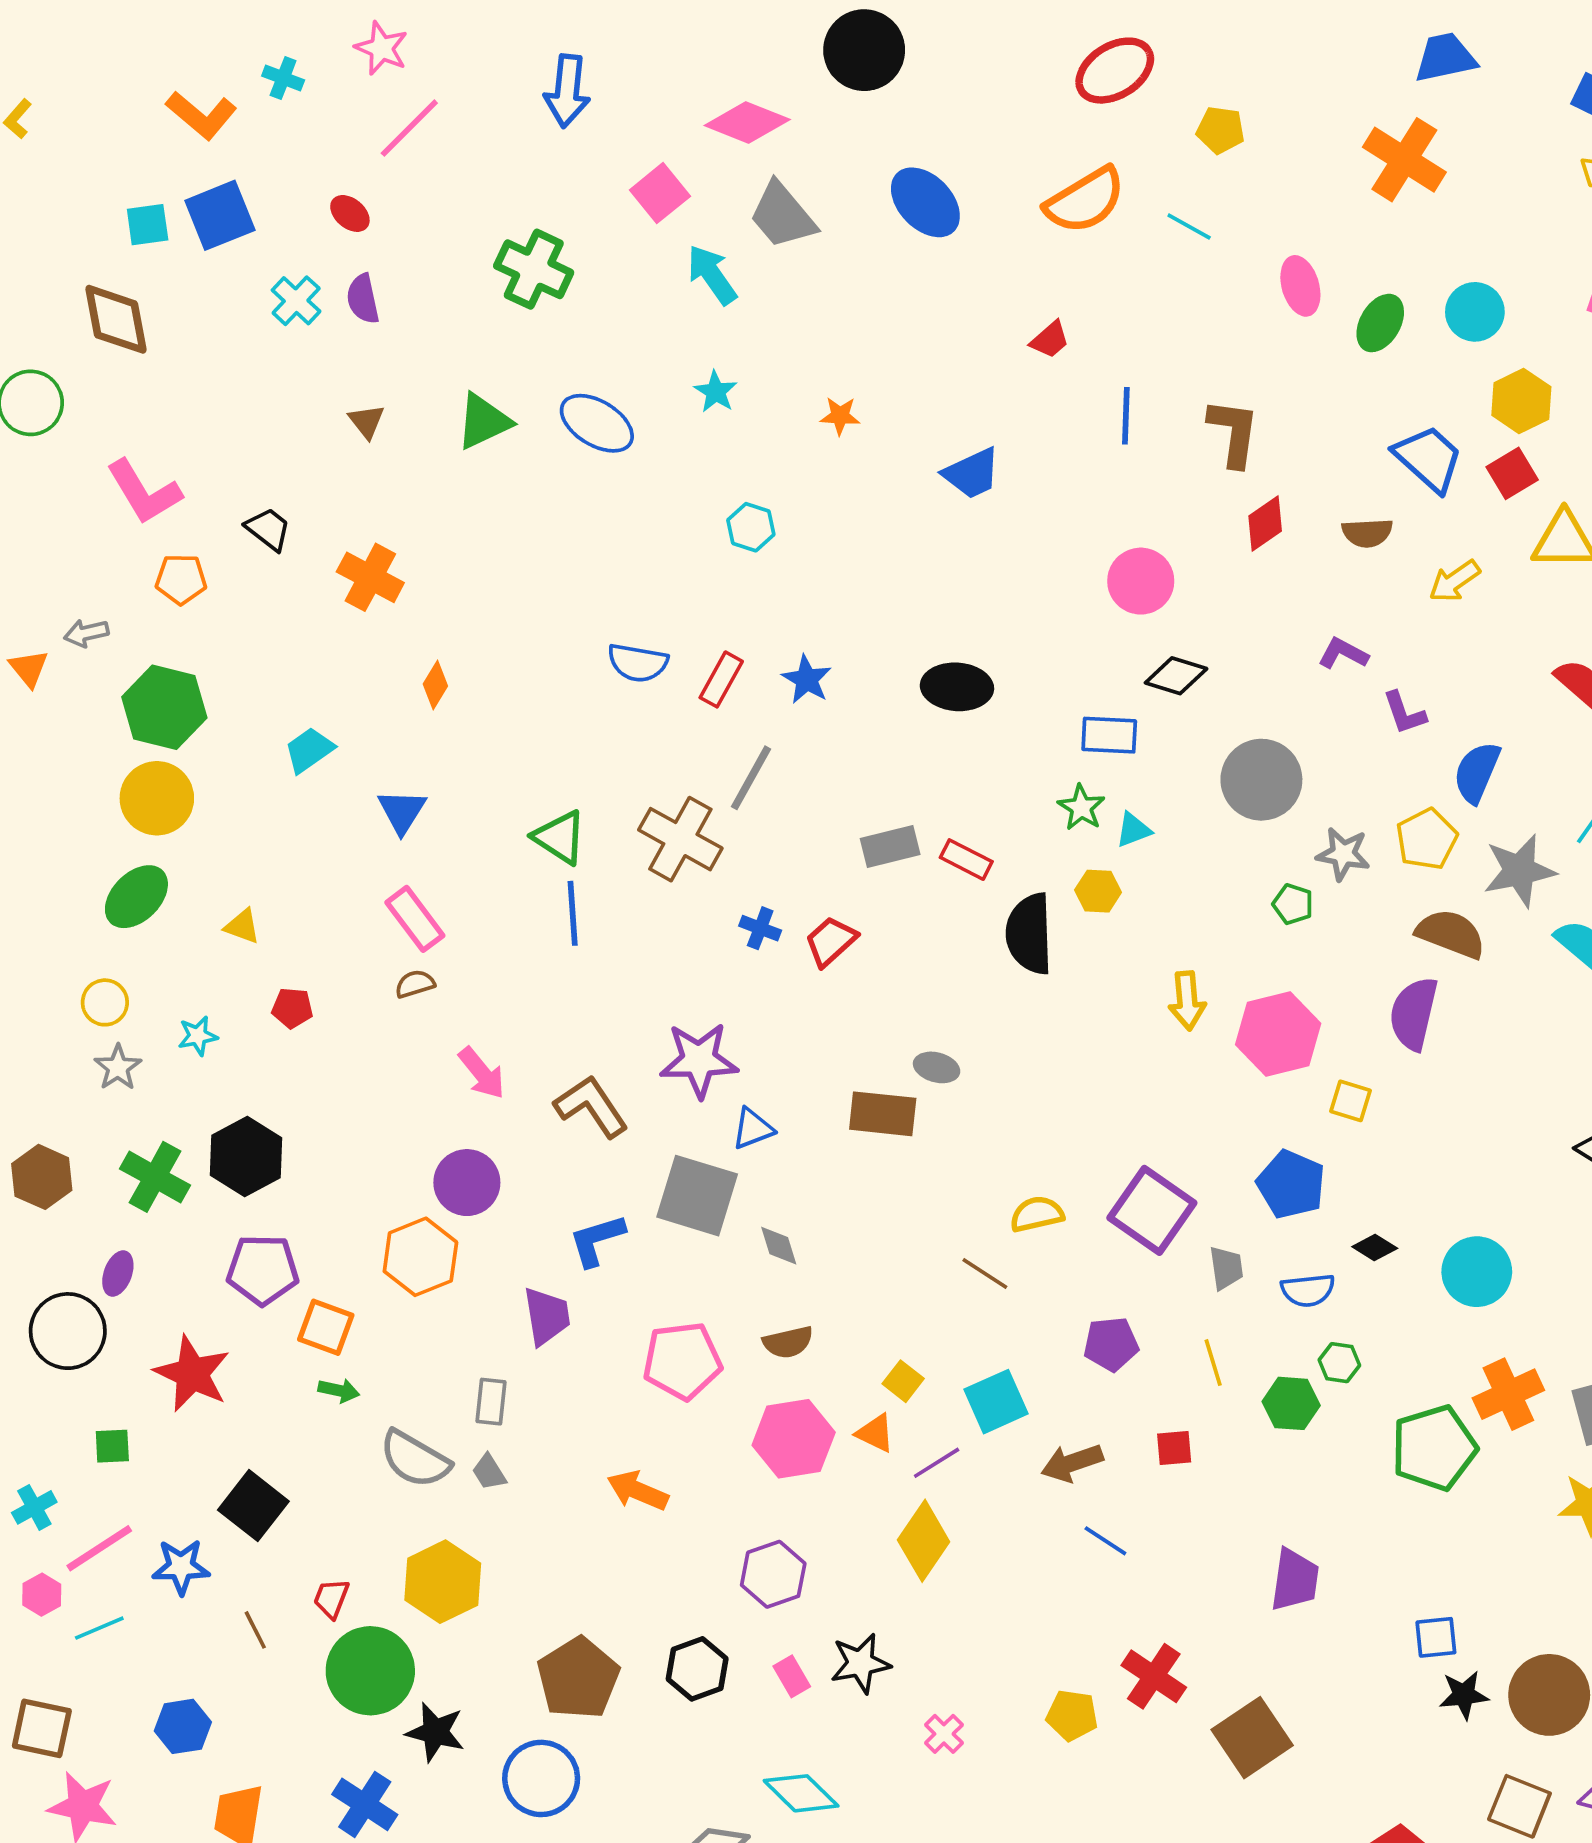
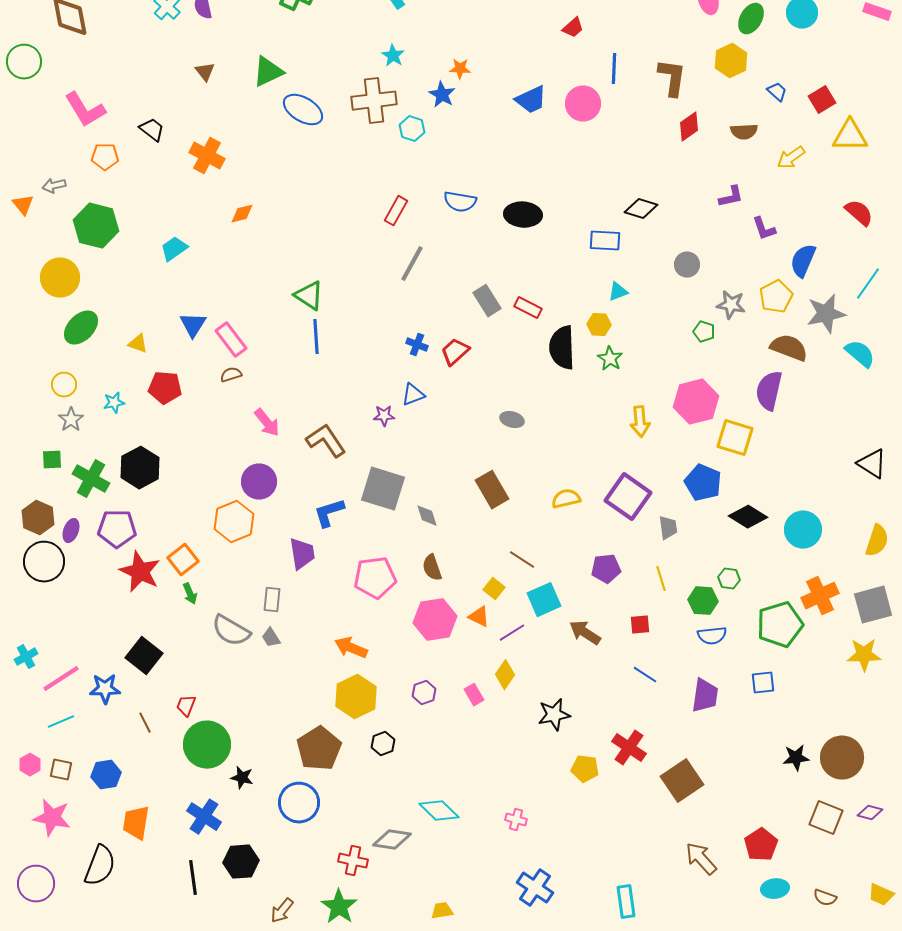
yellow hexagon: (1521, 401) -> (731, 61), moved
blue ellipse: (597, 423) -> (303, 110), moved
blue trapezoid: (1428, 459) -> (777, 92), size x0.5
pink circle: (1141, 581) -> (583, 104), moved
purple L-shape: (1343, 653) -> (731, 197), turned 140
blue semicircle: (638, 663) -> (460, 202), moved
blue star: (807, 679) -> (442, 95), moved
orange diamond: (435, 685) -> (242, 214), turned 45
gray circle: (1261, 780) -> (687, 265), size x0.6
yellow circle: (157, 798) -> (60, 278), moved
green star: (1081, 808) -> (610, 359), moved
blue triangle: (402, 811) -> (193, 325), moved
brown cross: (680, 839) -> (374, 101), moved, turned -36
gray rectangle: (890, 847) -> (487, 301), turned 72
yellow arrow: (1187, 1001) -> (640, 422), moved
red pentagon: (292, 1008) -> (165, 388), size x1.5
purple star: (699, 1060) -> (384, 416), size x0.5
yellow square: (1351, 1101) -> (735, 438), size x1.6
brown rectangle: (883, 1114) -> (492, 490), moved, turned 54
blue triangle: (753, 1129) -> (413, 395), moved
brown hexagon: (42, 1177) -> (38, 518), moved
black diamond: (1375, 1248) -> (748, 517), size x1.6
purple pentagon: (263, 1270) -> (117, 529), moved
brown line: (985, 1273) -> (522, 560), moved
blue semicircle: (1308, 1290) -> (712, 636), moved
orange square: (326, 1327) -> (183, 560), turned 32
brown semicircle: (788, 1342) -> (432, 568), turned 84
red star: (192, 1374) -> (140, 572), moved
green arrow: (339, 1390) -> (190, 594), turned 55
green square: (112, 1446) -> (52, 460), moved
brown arrow: (1072, 1463) -> (585, 633), turned 52
yellow diamond: (924, 1541) -> (505, 675), size x0.7
blue line: (1105, 1541) -> (645, 675), moved
purple hexagon: (773, 1574) -> (424, 693), size x0.7
yellow hexagon: (443, 1582) -> (356, 697), moved
pink hexagon: (42, 1595) -> (30, 765), moved
blue square: (1436, 1637) -> (763, 683), moved
black star: (860, 1663) -> (554, 715), moved
black hexagon: (697, 1669) -> (383, 744), size x0.7
pink rectangle: (792, 1676) -> (474, 695), moved
brown square: (42, 1728) -> (61, 770), moved, size x0.7
black star: (435, 1732) -> (242, 778), size x0.7
pink cross: (944, 1734) -> (516, 820), moved, turned -30

